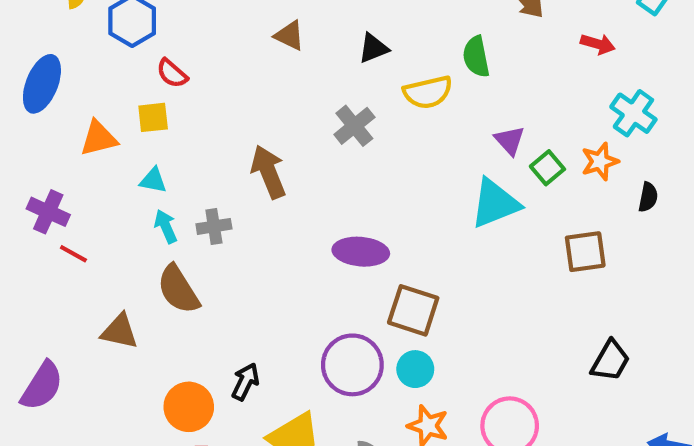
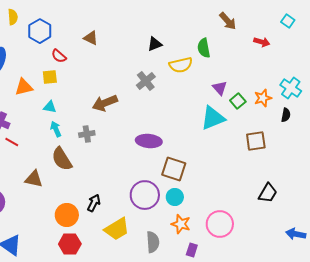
brown triangle: (289, 36) -> (91, 38), moved
cyan cross: (633, 113) -> (291, 88), moved
brown arrow: (268, 172) -> (105, 103), turned -90
gray cross: (214, 226) -> (87, 134), moved

